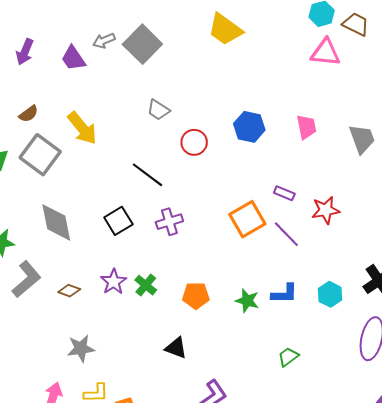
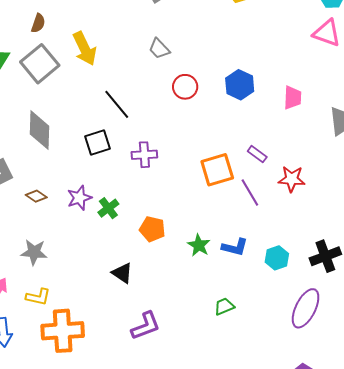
brown semicircle: (29, 114) -> (38, 23), turned -48
black line: (147, 175) -> (117, 104), moved

